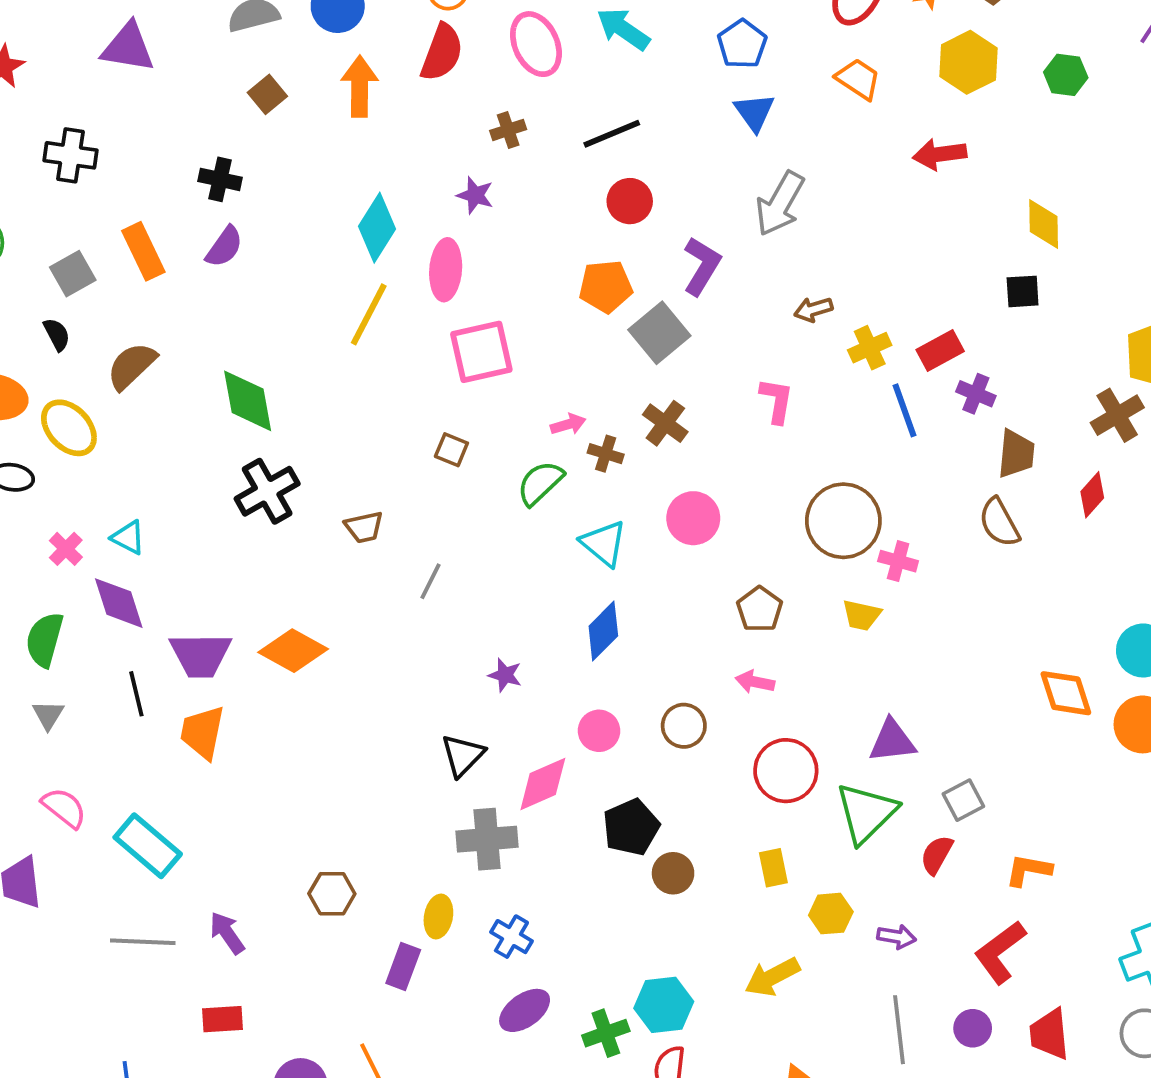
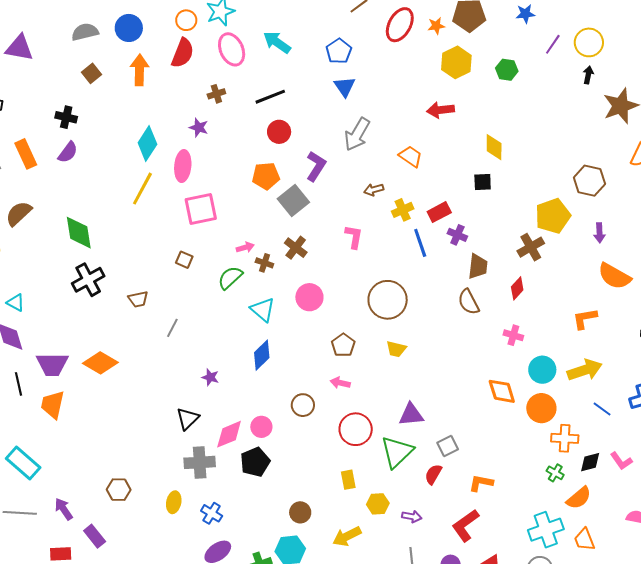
orange trapezoid: (858, 79) -> (411, 156), moved
pink cross: (898, 561) -> (513, 335), moved
pink circle: (599, 731) -> (261, 427), moved
black pentagon: (631, 827) -> (255, 462), moved
brown circle: (673, 873) -> (300, 512), moved
purple rectangle: (403, 967) -> (95, 536), moved, turned -60

